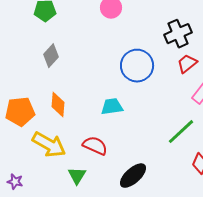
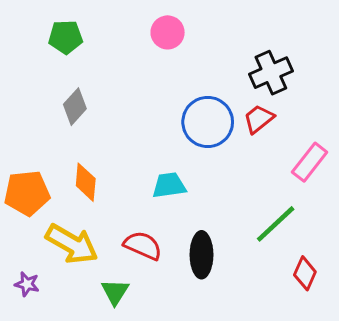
red trapezoid: (187, 64) -> (259, 119), moved
black ellipse: (133, 176) -> (201, 255), moved, turned -48
purple star: (15, 182) -> (27, 284), moved

